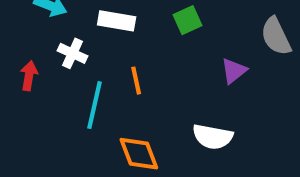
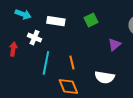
orange line: (136, 81) -> (72, 63), moved

